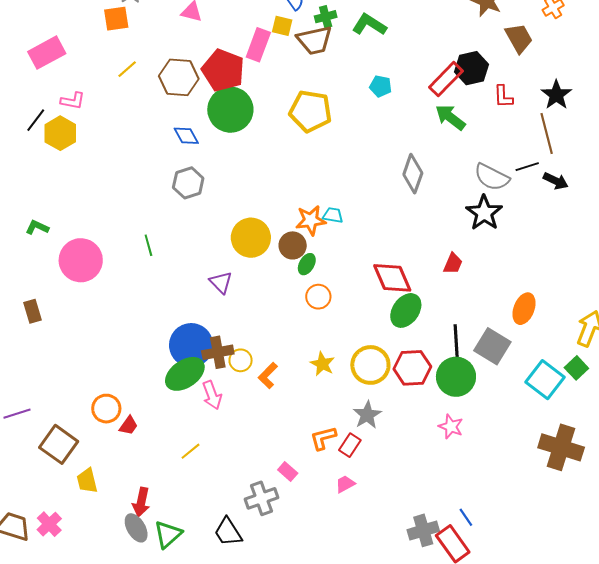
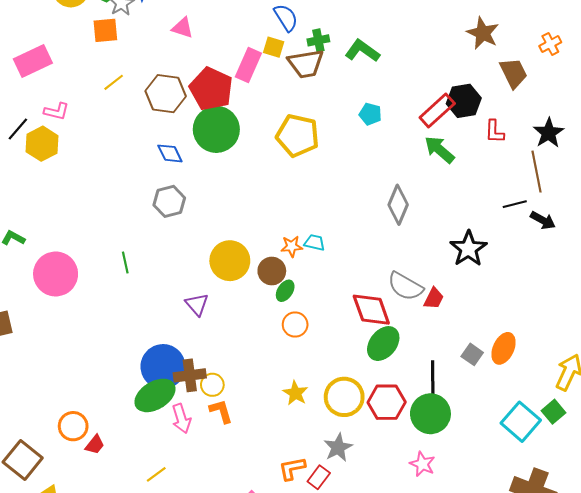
gray semicircle: (492, 177) -> (405, 286), moved
orange star: (311, 220) -> (292, 246), size x0.7
gray square: (492, 346) -> (472, 354), moved, size x0.6
orange L-shape: (268, 376) -> (221, 411), moved, turned 116

